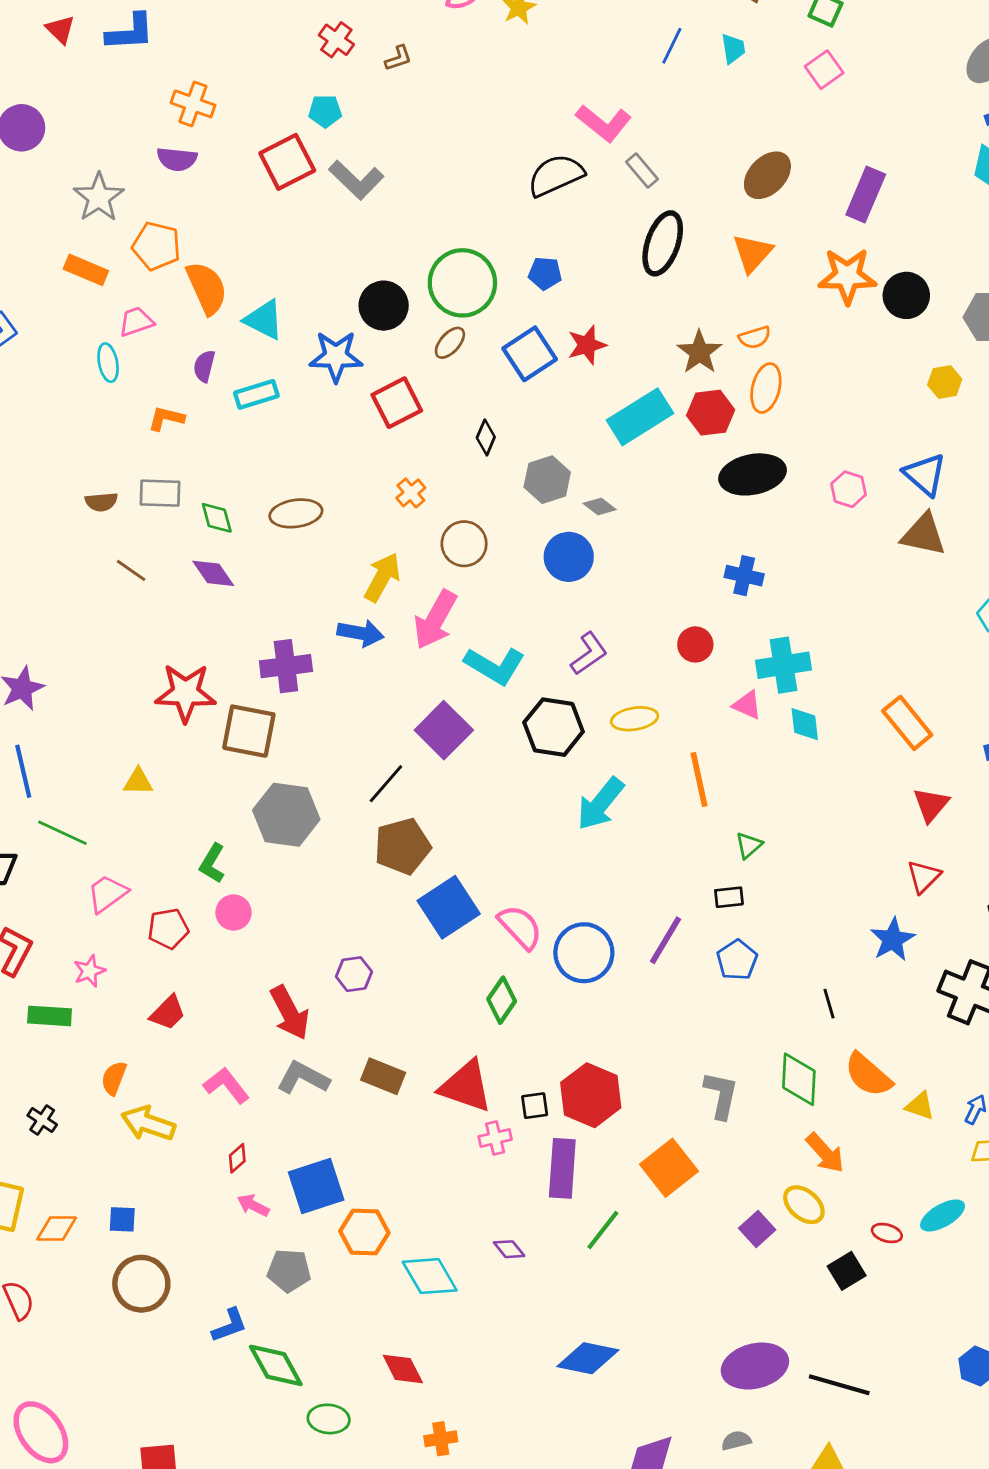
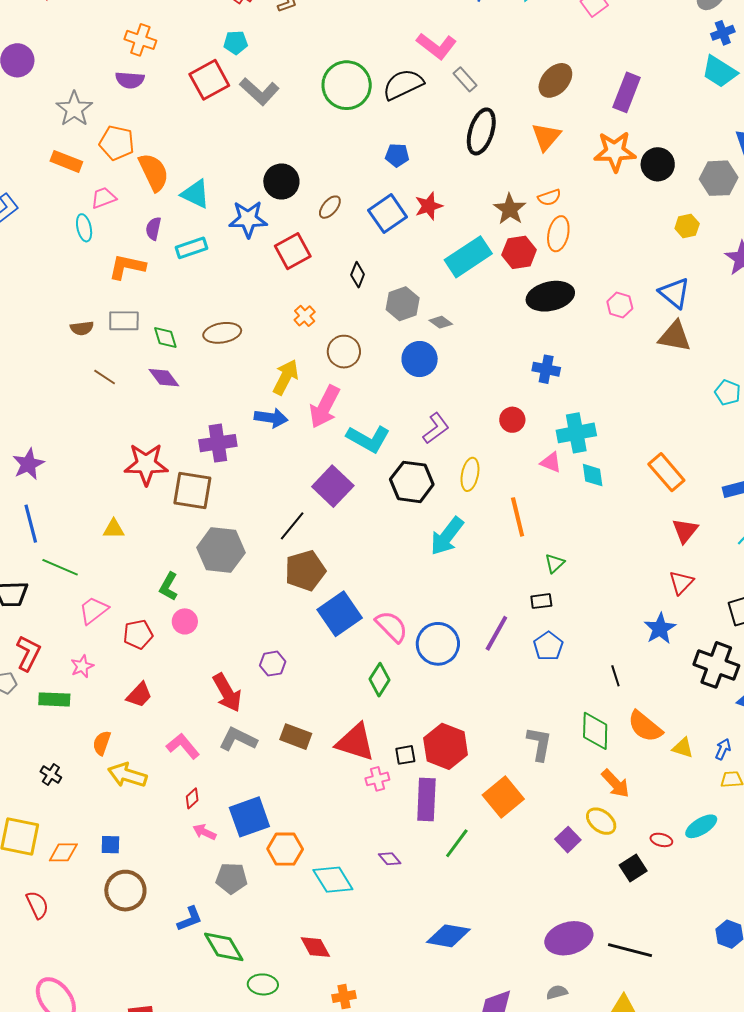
green circle: (462, 283) -> (347, 85), moved
orange L-shape: (166, 418) -> (127, 267), size x1.4
yellow ellipse: (635, 719) -> (470, 474), turned -68

